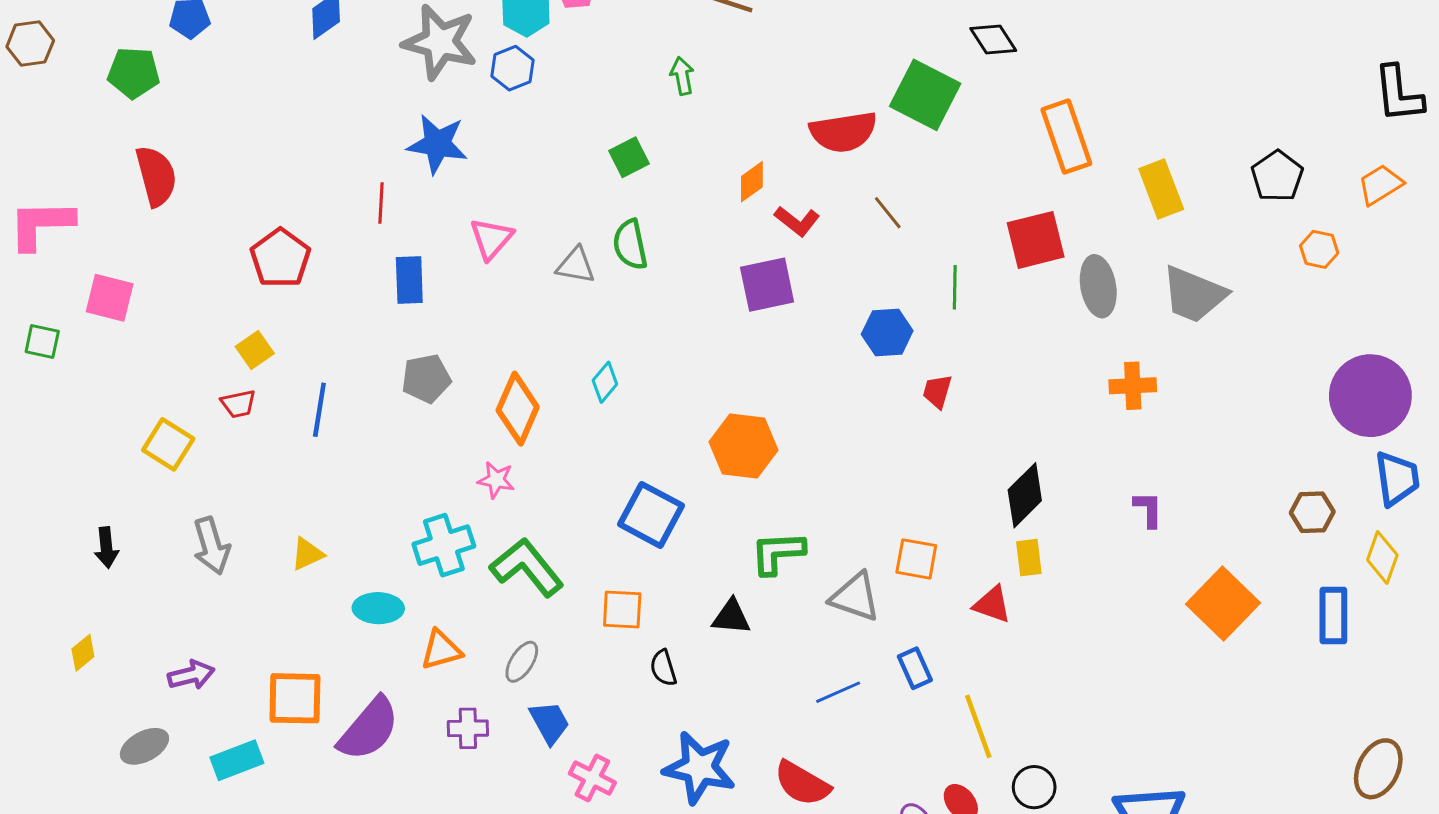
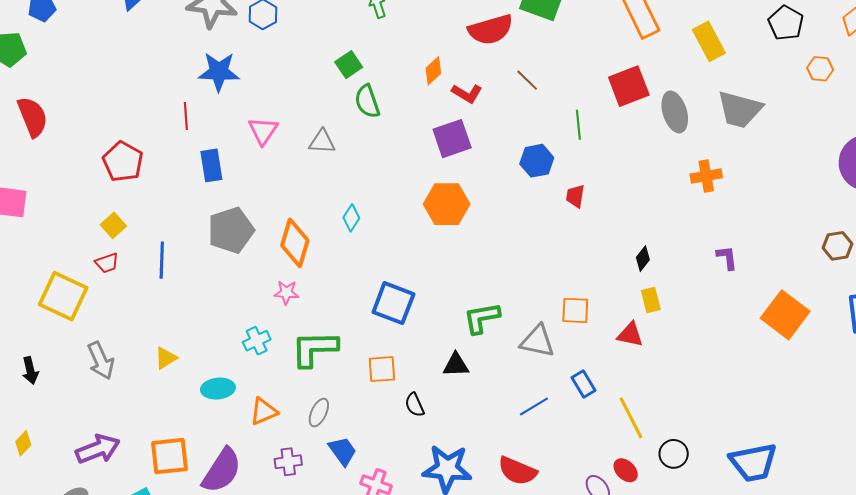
green semicircle: (630, 245) -> (367, 101), moved
gray pentagon: (426, 379) -> (231, 230), size x1.4
yellow square: (168, 444) -> (63, 296), size x1.4
orange hexagon: (743, 446) -> (447, 204), moved
black diamond: (1025, 495) -> (643, 259), size x0.6
cyan cross: (444, 545) -> (257, 341), size x0.7
green L-shape: (527, 567) -> (314, 349), turned -45
purple arrow: (191, 675) -> (98, 449), size x1.4

